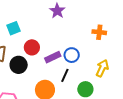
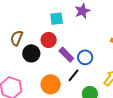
cyan square: (13, 28) -> (57, 19), moved
purple rectangle: (53, 57) -> (66, 55), turned 56

